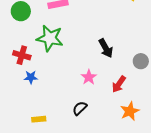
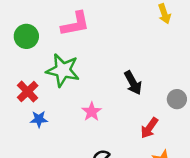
red cross: (22, 55) -> (28, 92), turned 30
pink star: (89, 77) -> (92, 112), moved

